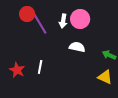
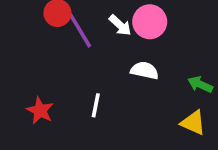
white arrow: (63, 21) -> (120, 25), turned -56
white line: (40, 67) -> (96, 105), moved

